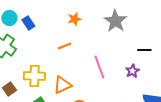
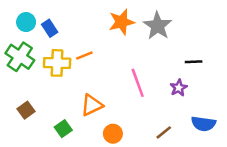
orange star: (74, 19) -> (122, 22), moved, size x1.5
orange line: (64, 46) -> (84, 56), moved
yellow cross: (34, 76) -> (57, 63), moved

